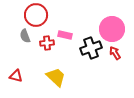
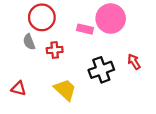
pink circle: (112, 29) -> (111, 19), moved
pink rectangle: (65, 35) -> (85, 29), moved
black cross: (91, 48) -> (101, 70), moved

